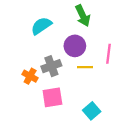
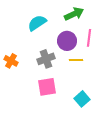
green arrow: (83, 16) -> (74, 14), turned -90
pink line: (108, 54) -> (89, 38), moved
orange cross: (30, 76) -> (11, 61), moved

